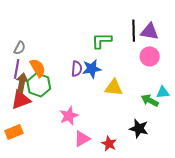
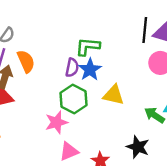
green L-shape: (102, 41) -> (88, 46), moved
blue star: (92, 69) -> (90, 70), turned -30
green hexagon: (39, 85) -> (73, 99), moved

